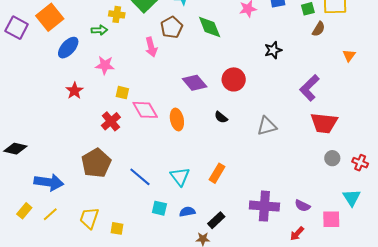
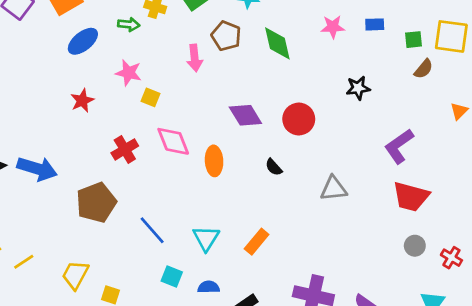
brown pentagon: (172, 27) -> (226, 36), turned -30
yellow square: (122, 93) -> (151, 97), moved
blue arrow: (49, 182) -> (37, 169), moved

